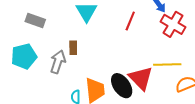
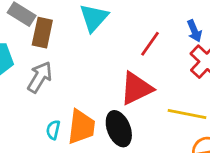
brown rectangle: (73, 48) -> (42, 33), moved, size x1.5
red triangle: (141, 78) -> (136, 88), moved, turned 36

